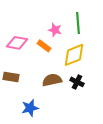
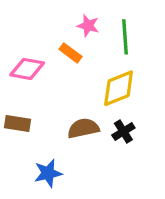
pink star: (55, 30) -> (88, 26), moved
orange rectangle: (44, 46) -> (70, 53), moved
black cross: (77, 82) -> (123, 132), turned 32

